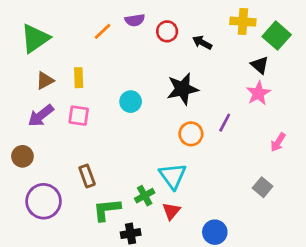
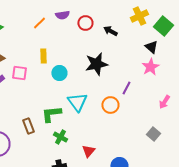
yellow cross: (243, 22) -> (139, 16), turned -30
yellow rectangle: (79, 78) -> (43, 56), moved
pink square: (79, 116) -> (19, 73), moved
orange circle: (191, 134) -> (110, 105), moved
cyan triangle: (173, 176) -> (77, 102), moved
green cross: (145, 196) -> (60, 137), moved, turned -32
green L-shape: (107, 210) -> (51, 114), moved

